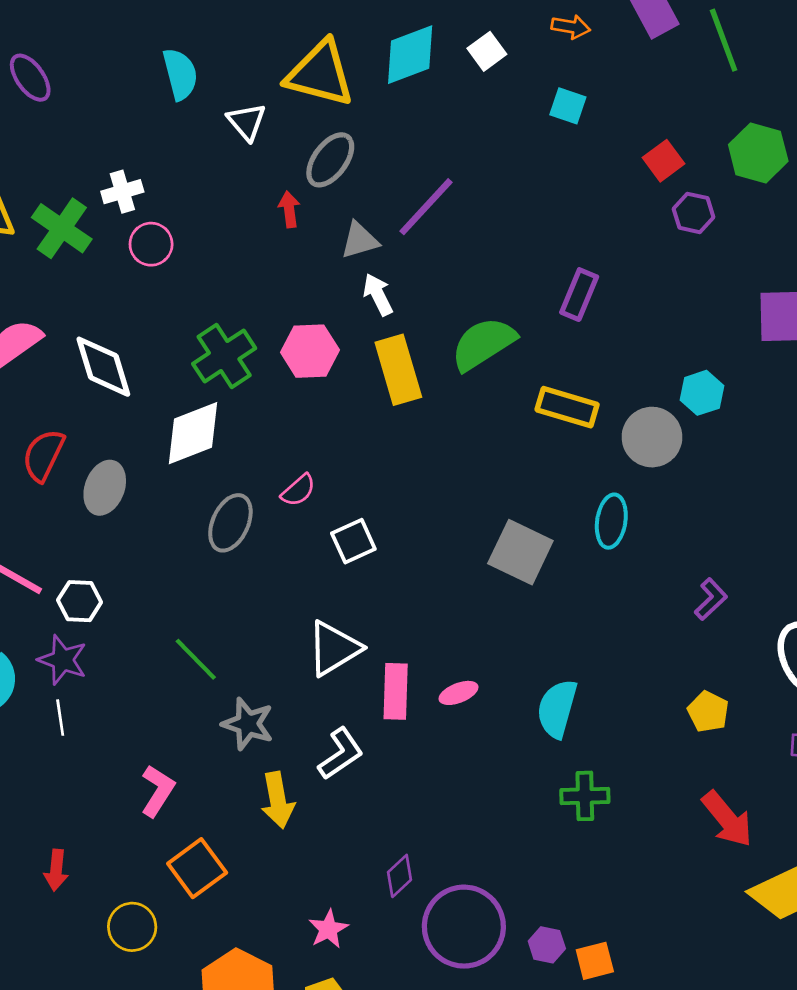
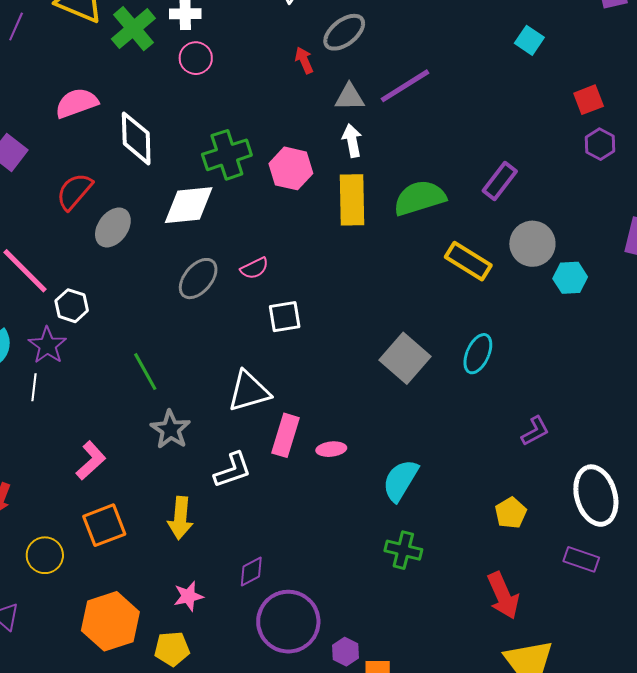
red arrow: (289, 209) -> (304, 60), turned -32
gray circle: (652, 437) -> (532, 244), moved
yellow arrow: (278, 800) -> (180, 518), moved

